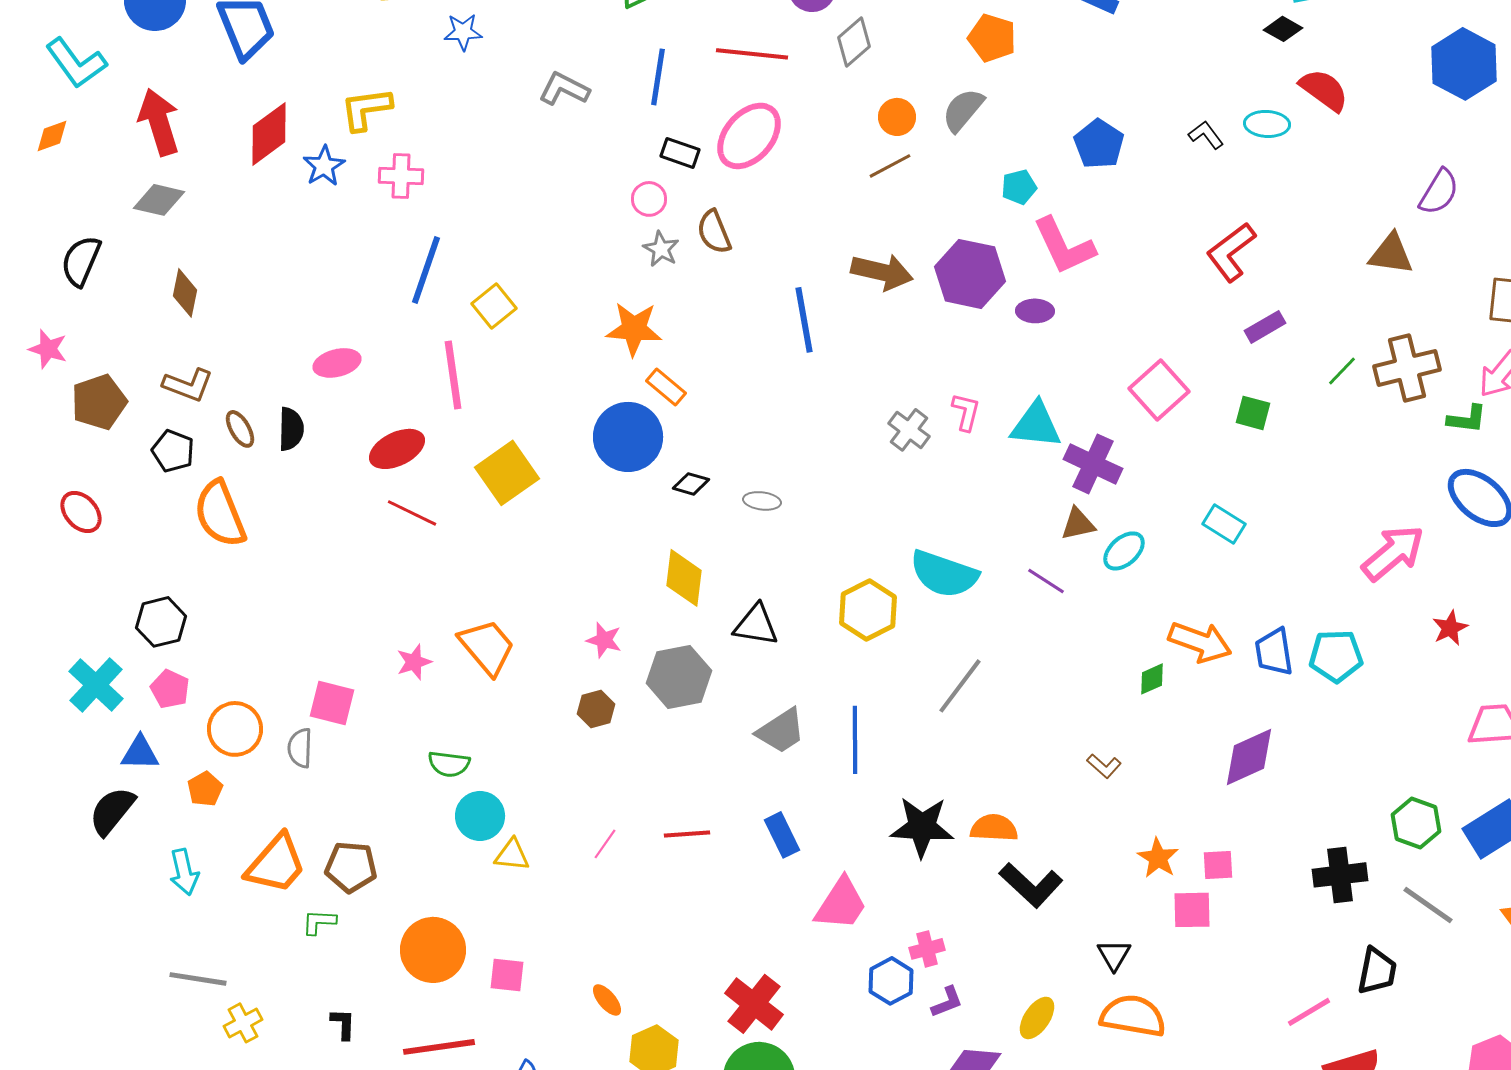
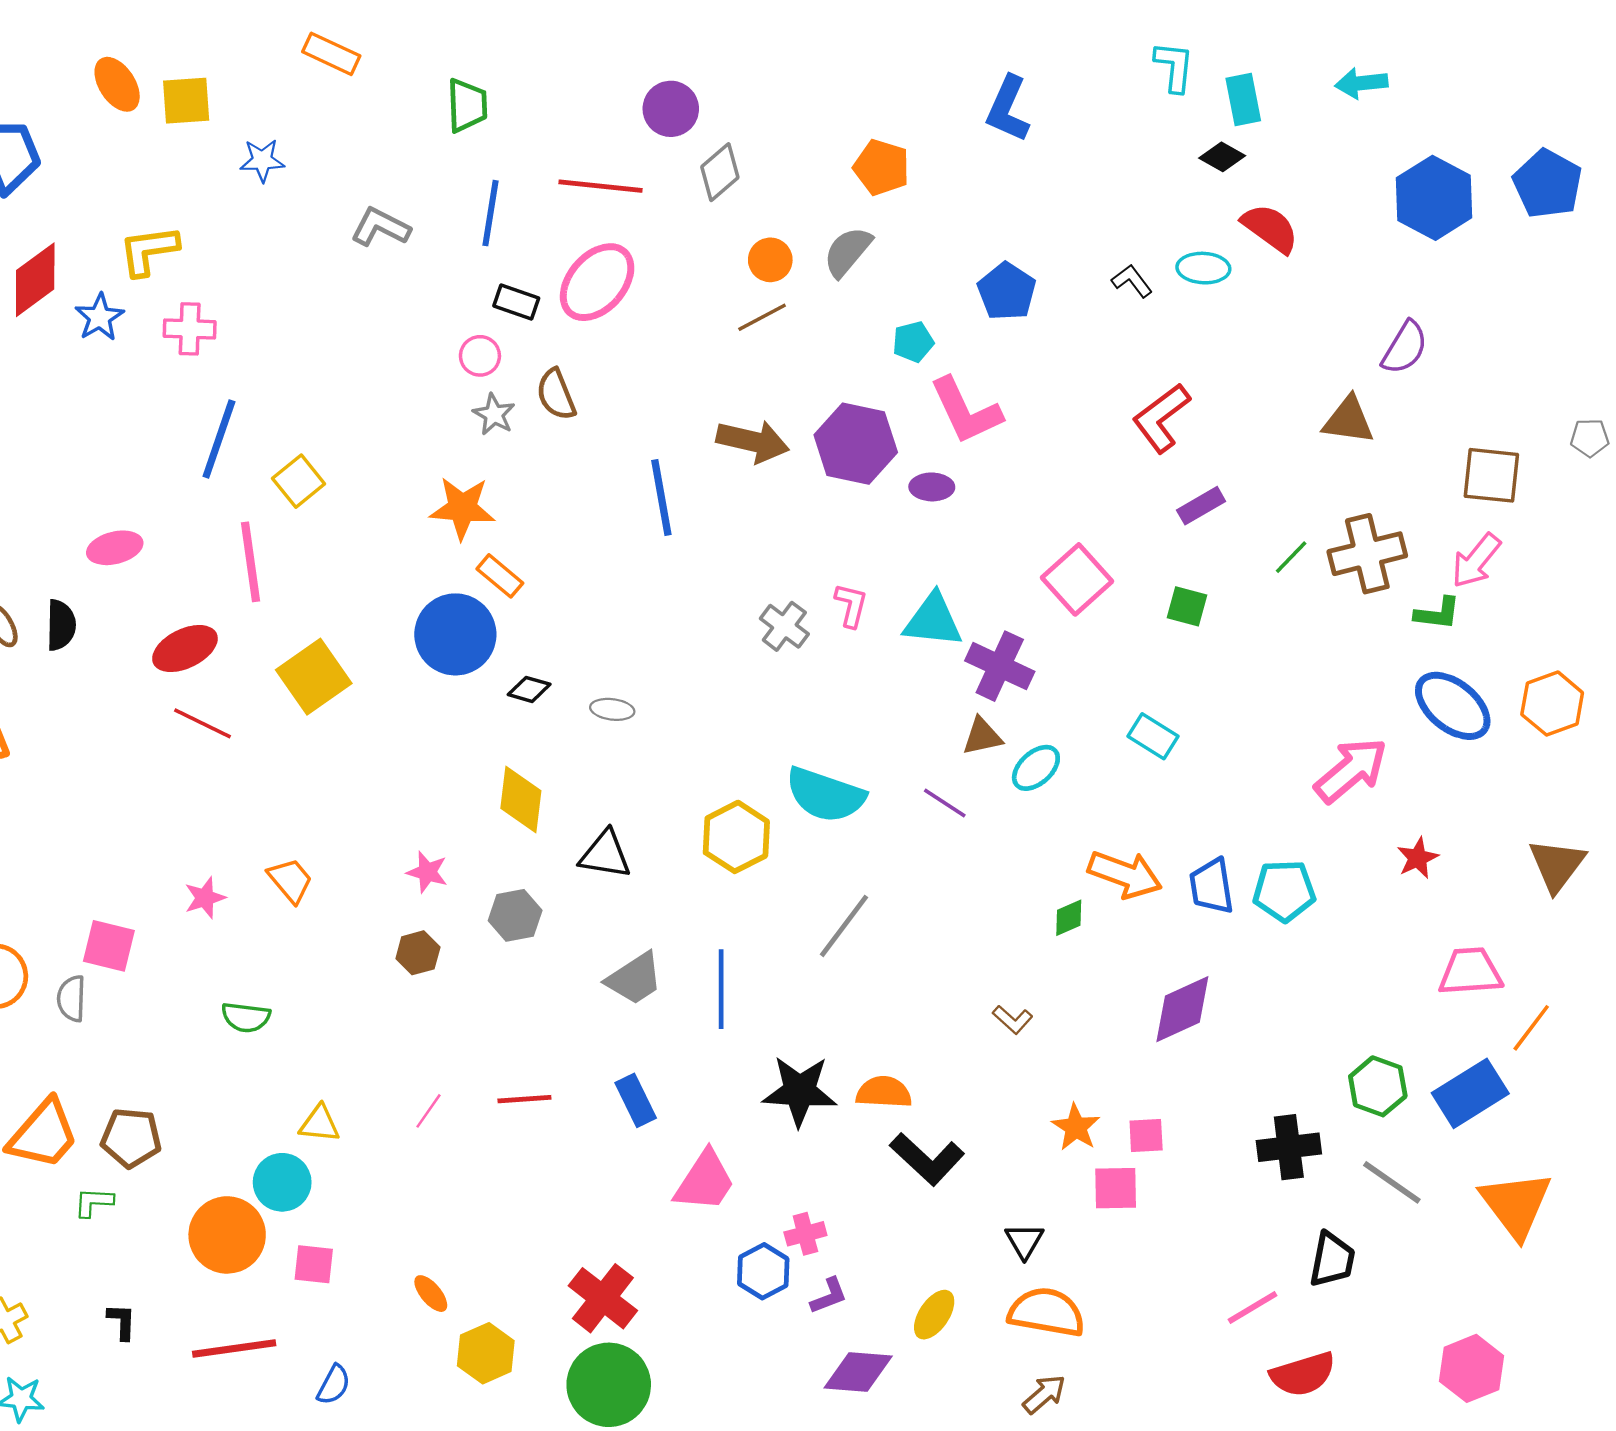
orange trapezoid: (487, 647) -> (290, 880), size x0.7
gray hexagon: (679, 677) -> (515, 915), size x0.7
cyan circle: (480, 816) -> (282, 1182), moved

